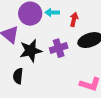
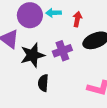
black semicircle: (18, 76) -> (43, 83), moved

